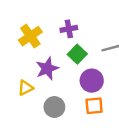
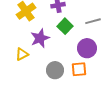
purple circle: (92, 81) -> (87, 48), moved
gray circle: (54, 107) -> (55, 70), moved

